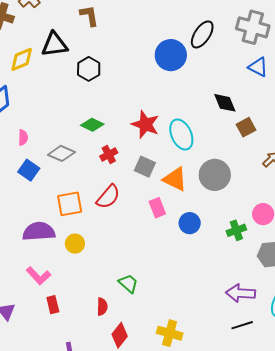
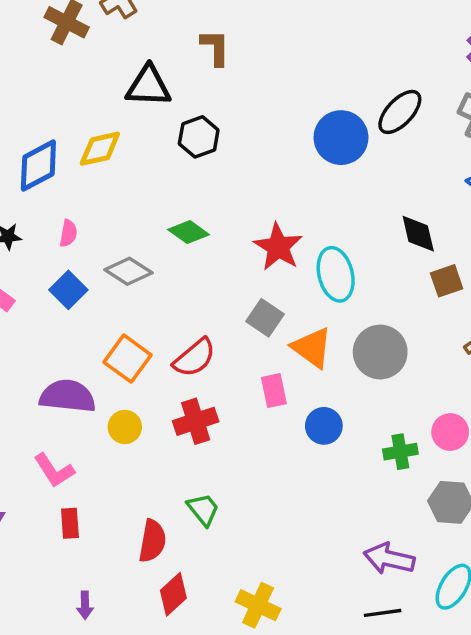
yellow diamond: (22, 59) -> (100, 149), moved
red cross: (109, 155) -> (196, 421), moved, size x1.4
orange square: (70, 204) -> (127, 359), turned 36
red semicircle: (102, 307) -> (152, 541), size x1.4

